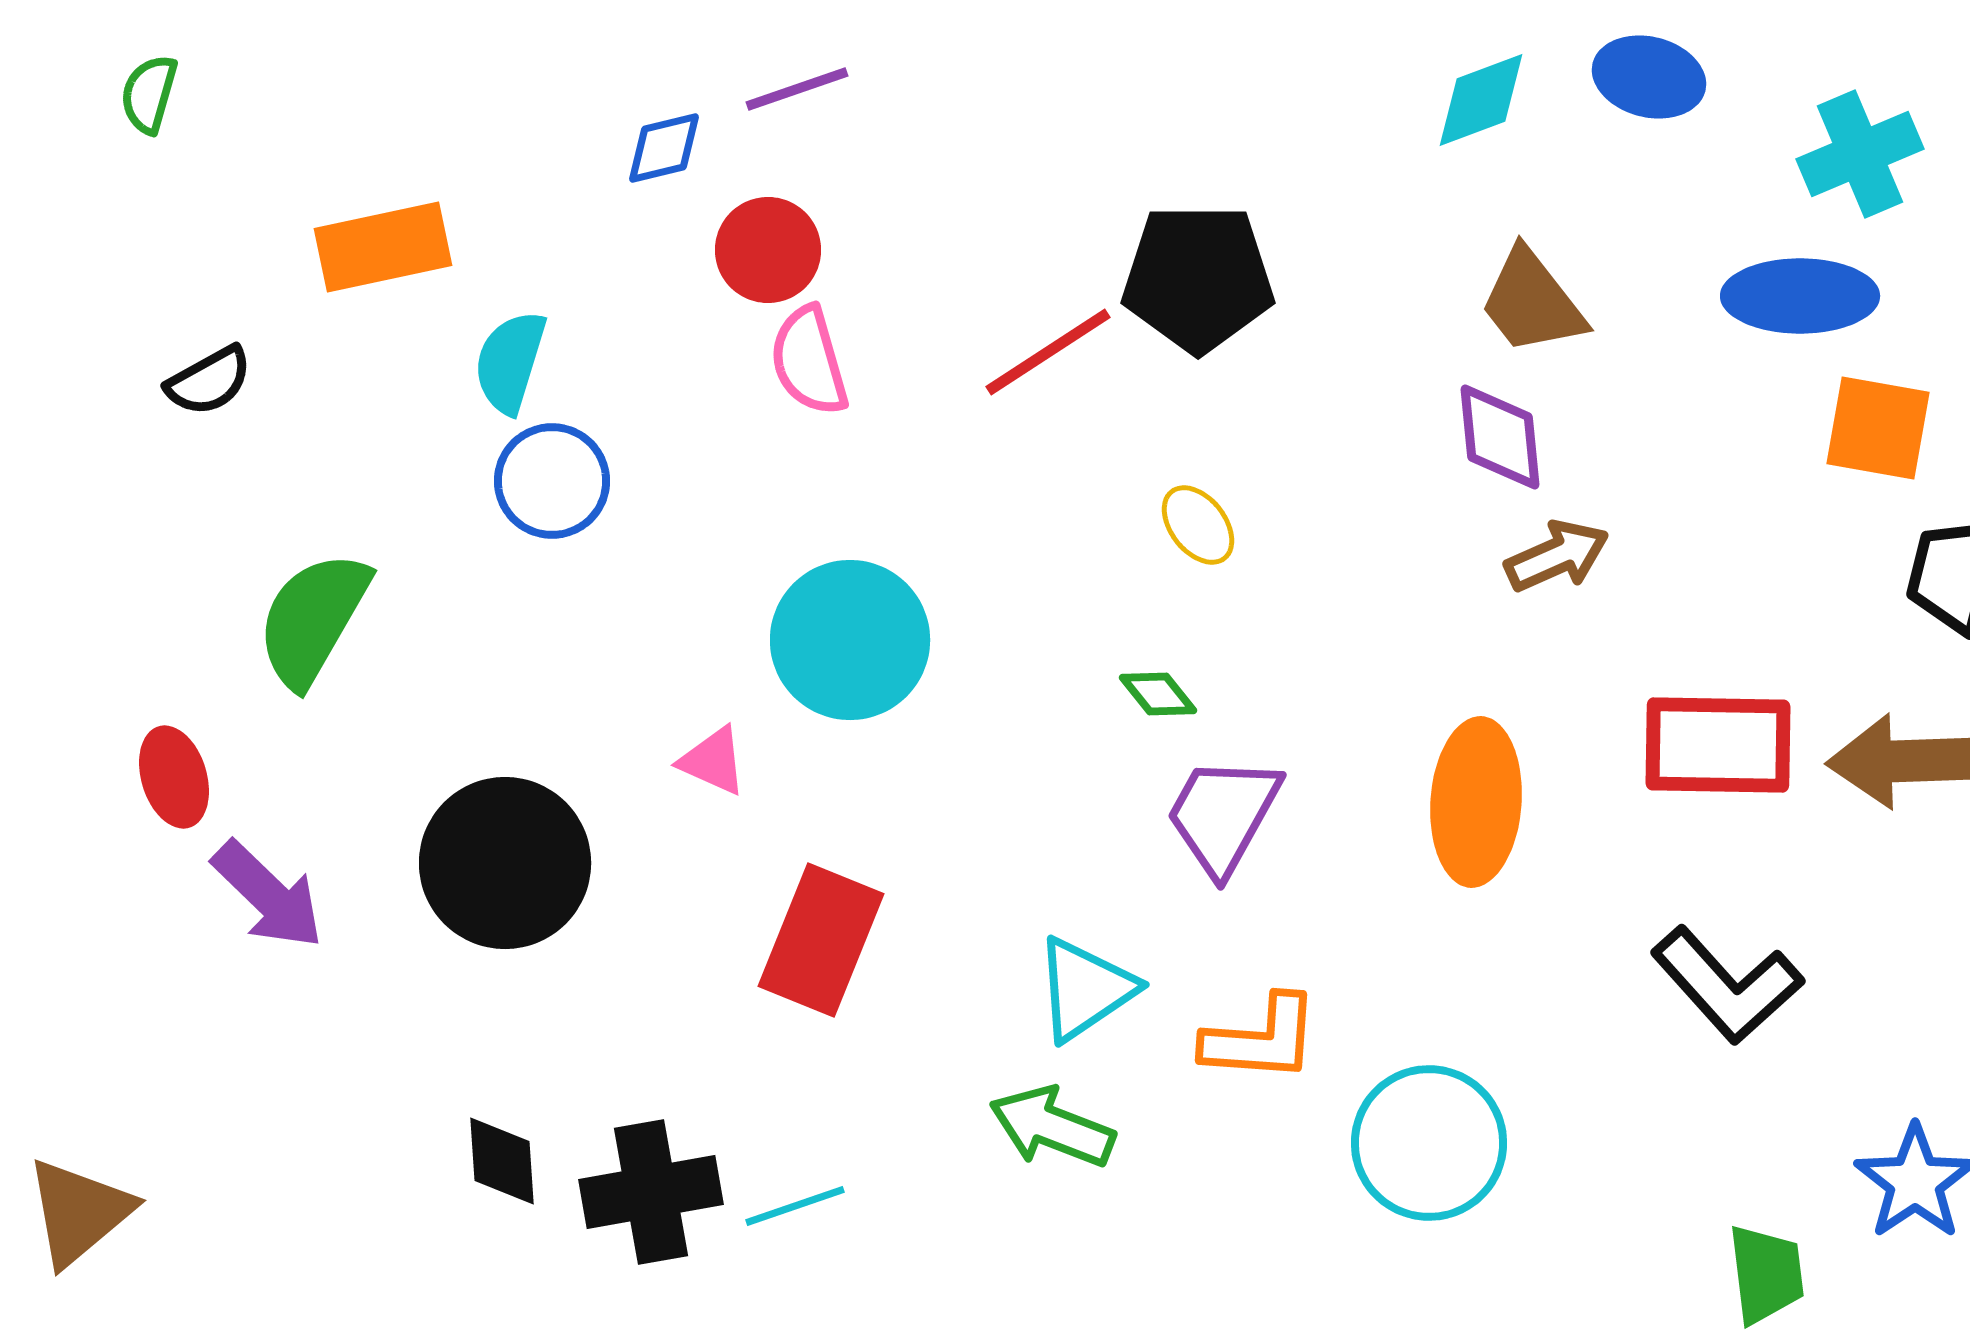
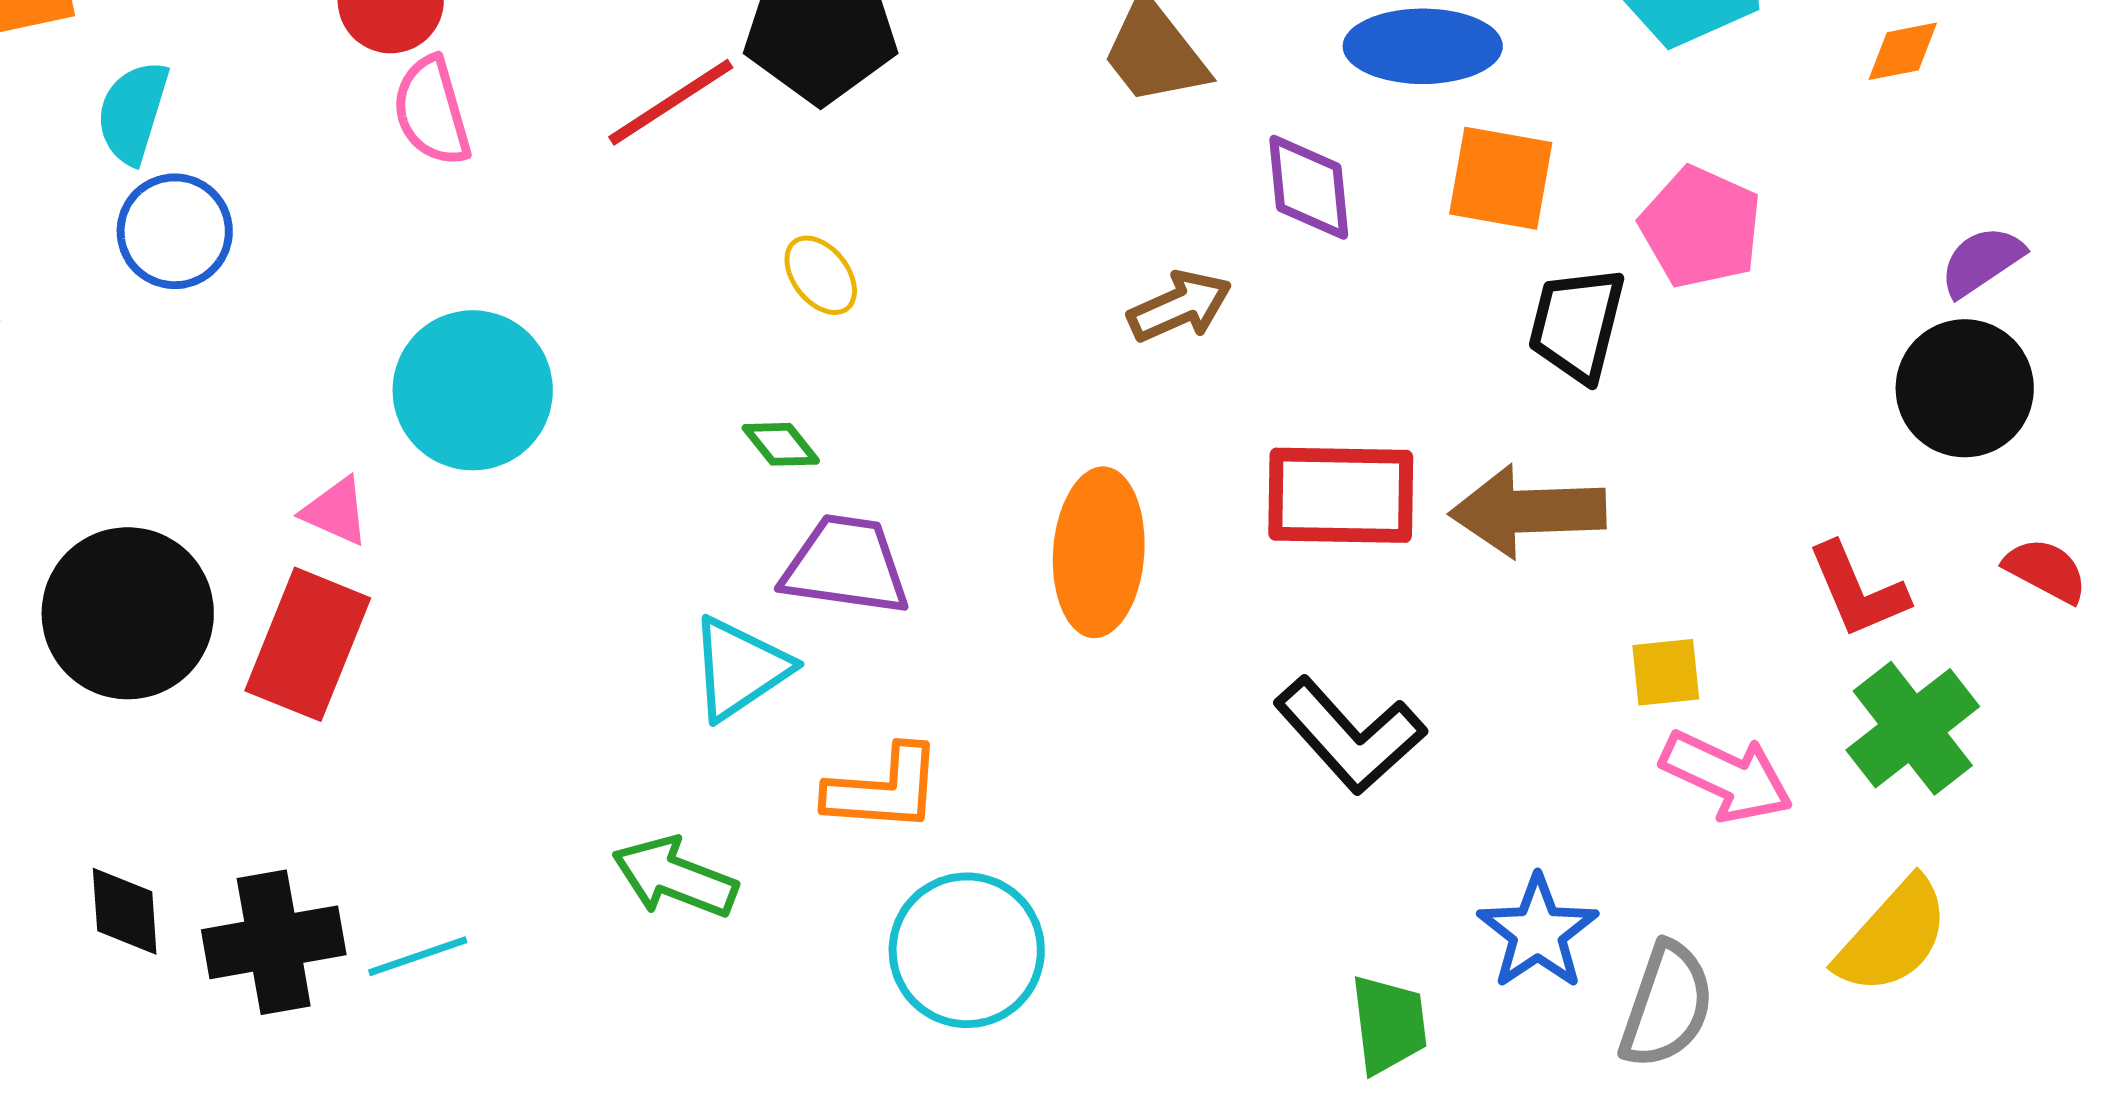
purple diamond: (1500, 437) -> (1309, 187), moved
purple trapezoid: (1223, 815) -> (846, 565), turned 69
red rectangle: (821, 940) -> (308, 644), moved
cyan triangle: (1085, 989) -> (740, 668), moved
cyan circle: (1429, 1143) -> (967, 950), moved

